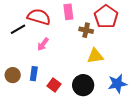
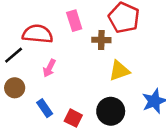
blue rectangle: (34, 74) -> (45, 108), turned -32
brown circle: (13, 75) -> (15, 88), moved

